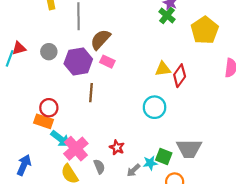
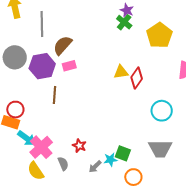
gray circle: (49, 52) -> (15, 57), size x1.5
pink rectangle: (107, 62) -> (69, 66), turned -40
cyan circle: (155, 107) -> (162, 111), moved
gray trapezoid: (189, 149) -> (160, 149), moved

